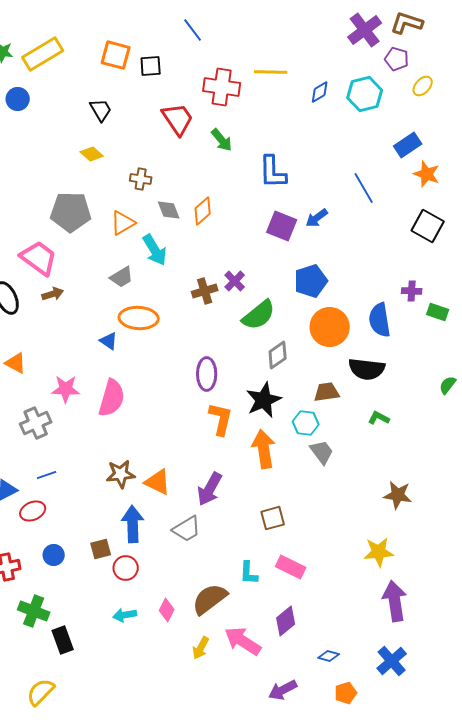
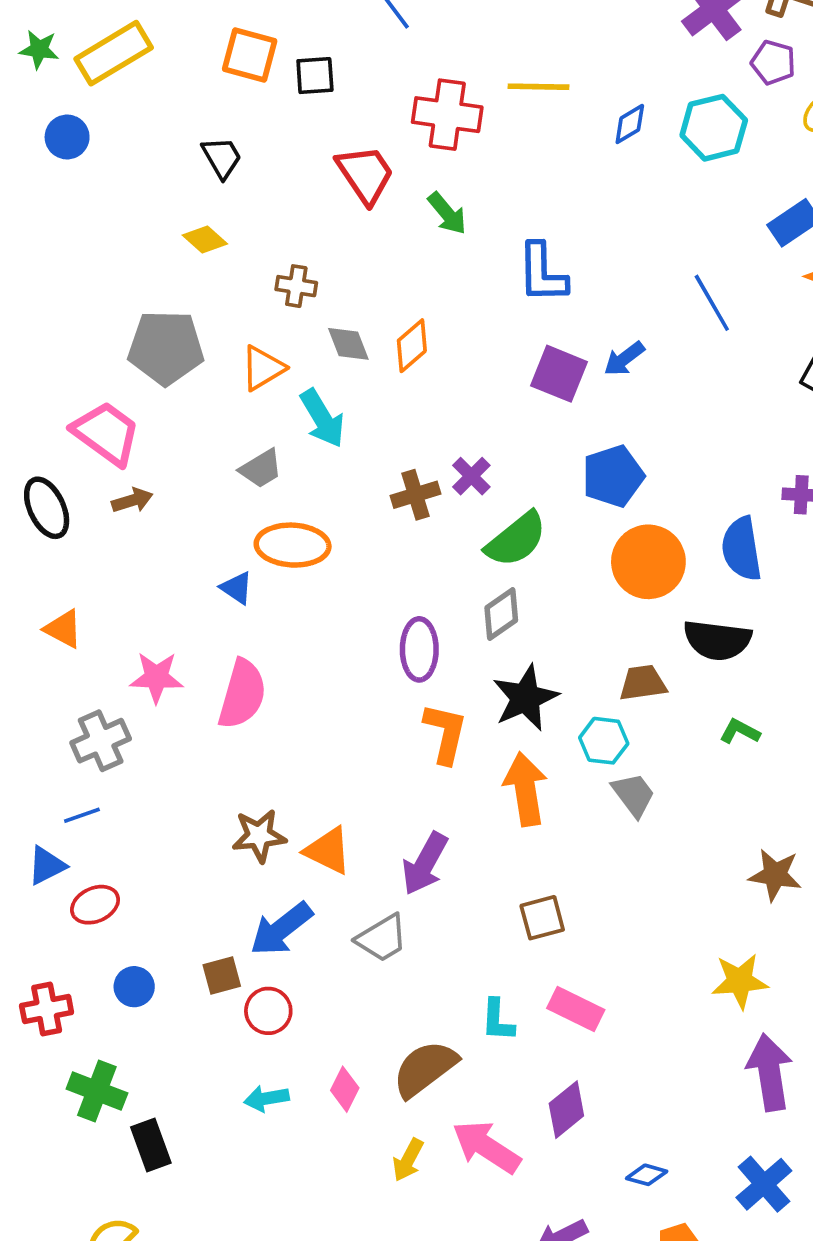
gray diamond: (278, 355) -> (501, 614), moved
blue line: (47, 475) -> (82, 815), moved
blue arrow: (133, 524) -> (281, 929), turned -126

